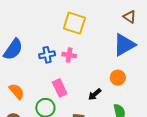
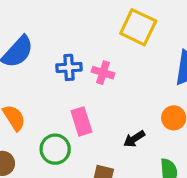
yellow square: (74, 23) -> (138, 27), moved

